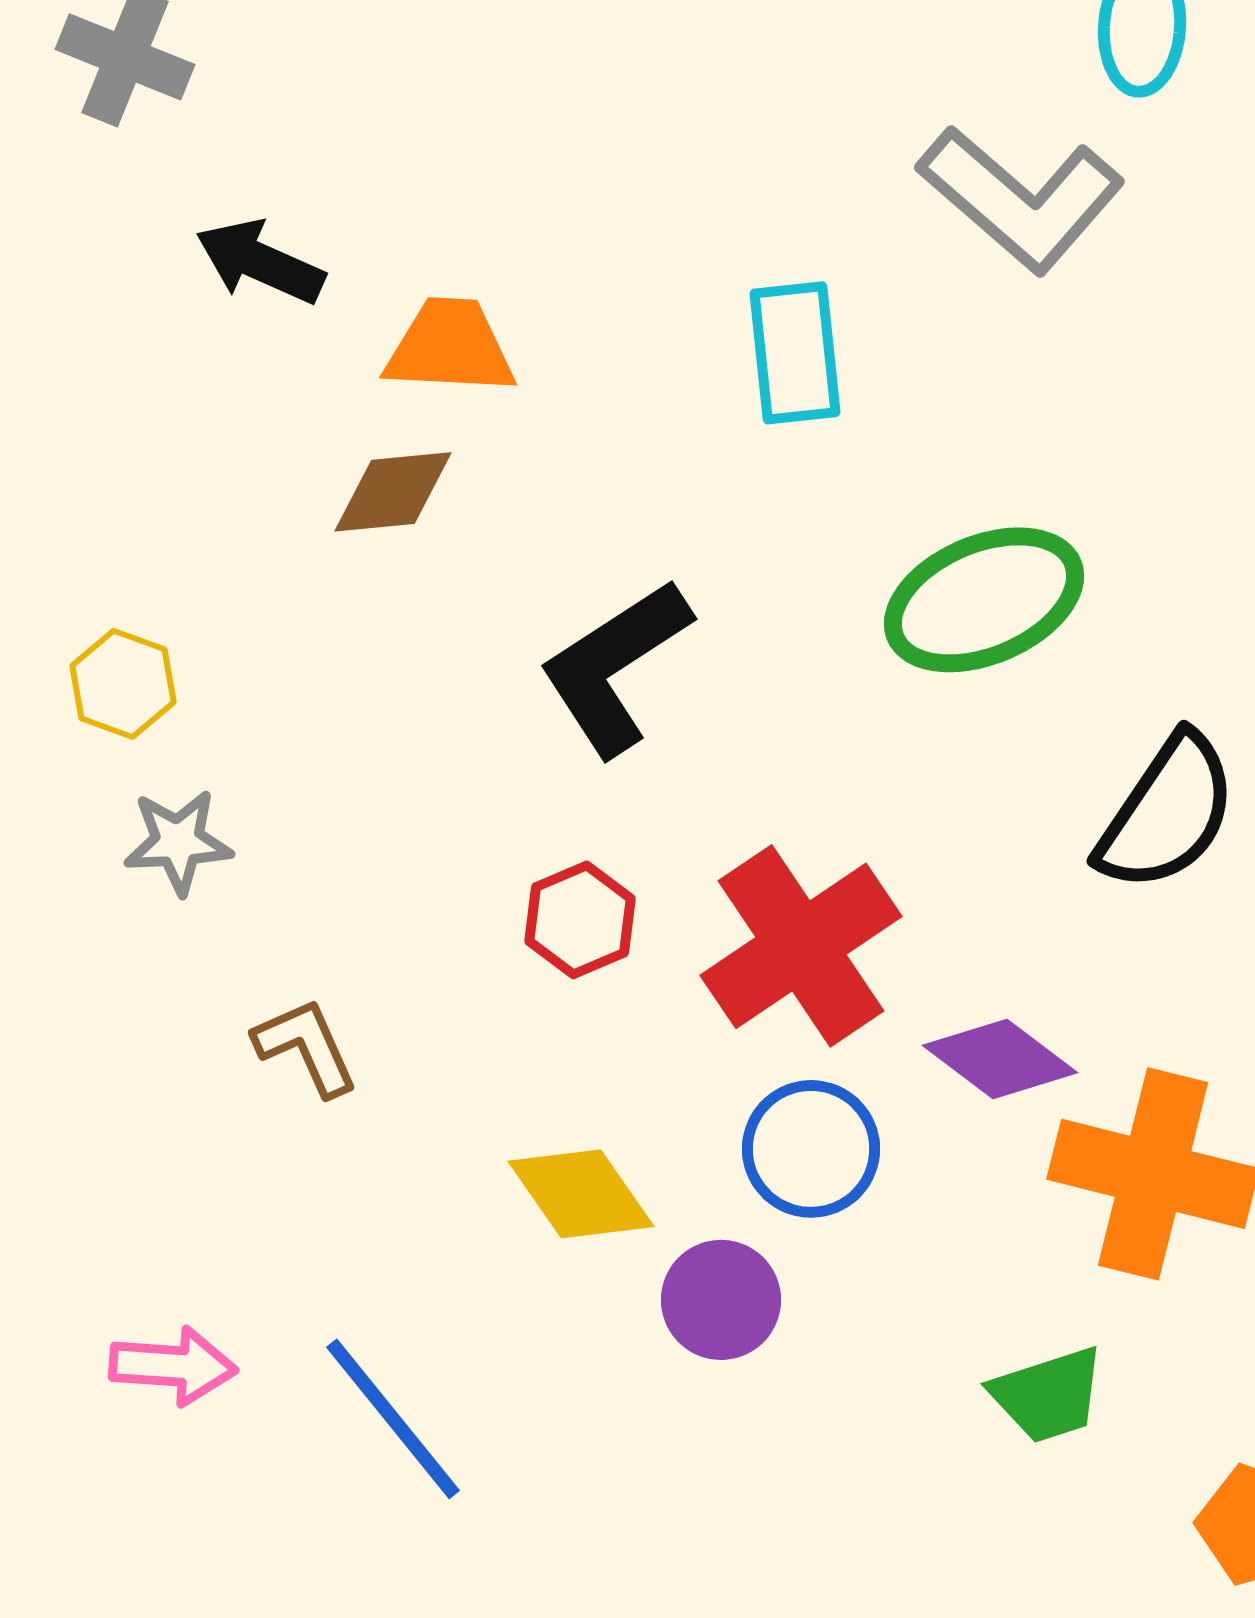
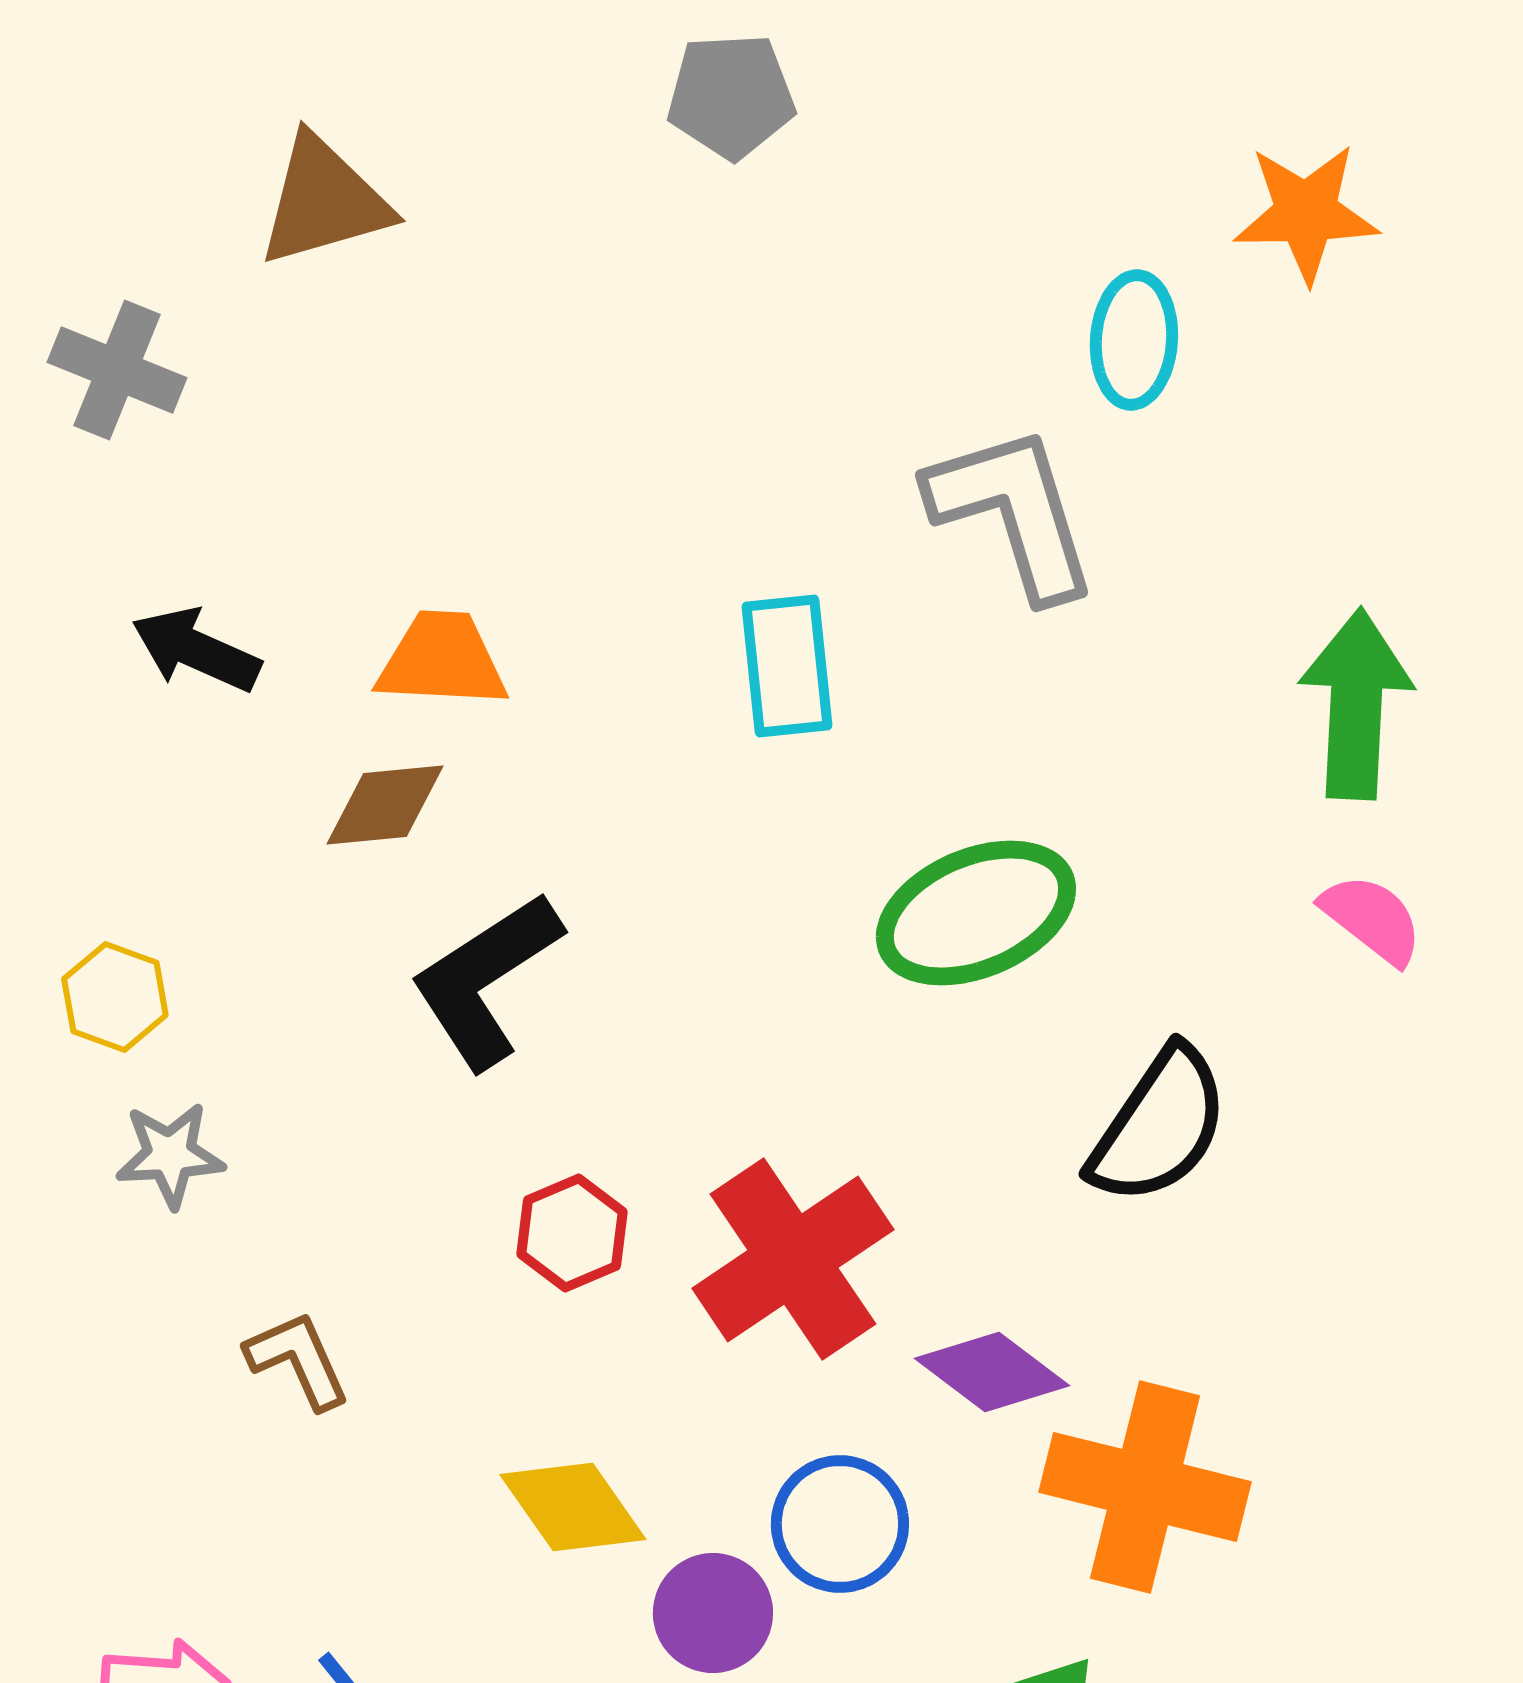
gray L-shape: (1021, 199) -> (1013, 512), turned -148
black arrow: (260, 262) -> (196, 650), moved
black L-shape: (615, 667) -> (486, 980), moved
blue circle: (811, 1149) -> (840, 1524), moved

